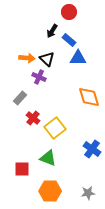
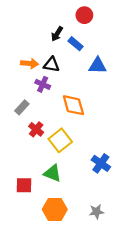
red circle: (69, 12) -> (84, 15), moved
blue triangle: (78, 58) -> (98, 66), moved
black triangle: (47, 59) -> (51, 65), turned -35
orange diamond: (89, 97) -> (73, 105), moved

